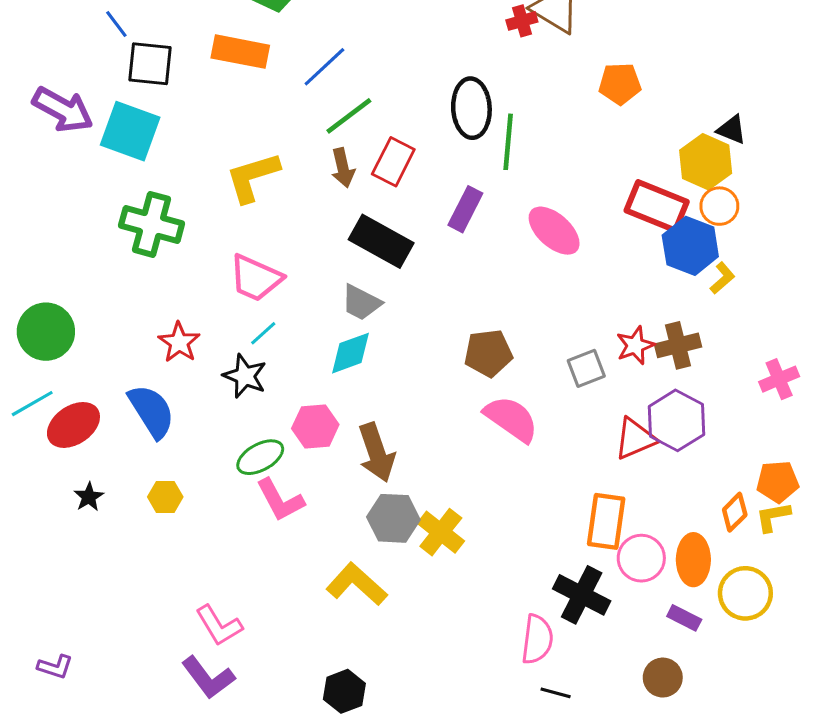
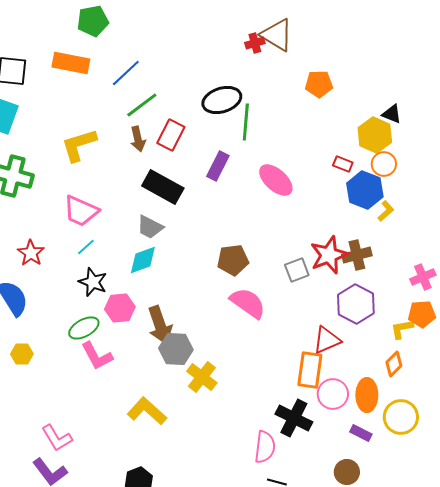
black ellipse: (471, 108) -> (222, 100), turned 75
red rectangle: (657, 206) -> (343, 164), size x0.5
red star: (635, 345) -> (329, 255), size x1.5
black star: (245, 376) -> (93, 282), moved
red triangle: (635, 439) -> (327, 340), moved
orange pentagon: (778, 482) -> (422, 314), moved
yellow L-shape: (773, 517) -> (402, 329), moved
gray hexagon: (393, 518) -> (176, 349), moved

